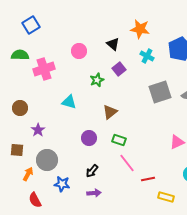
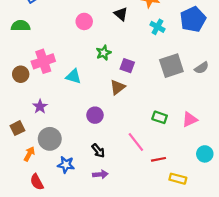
pink cross: (44, 69) -> (43, 61), moved
purple square: (119, 69) -> (127, 66), moved, turned -32
brown circle: (20, 108) -> (21, 74), moved
green rectangle: (119, 140) -> (160, 117), moved
brown square: (17, 150) -> (17, 128), turned -32
black arrow: (92, 171) -> (98, 151), turned -80

